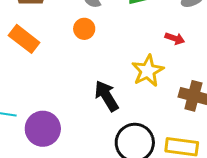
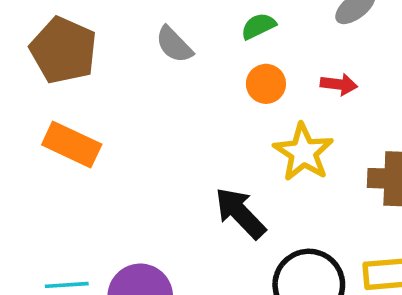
orange circle: (84, 29) -> (266, 84), moved

